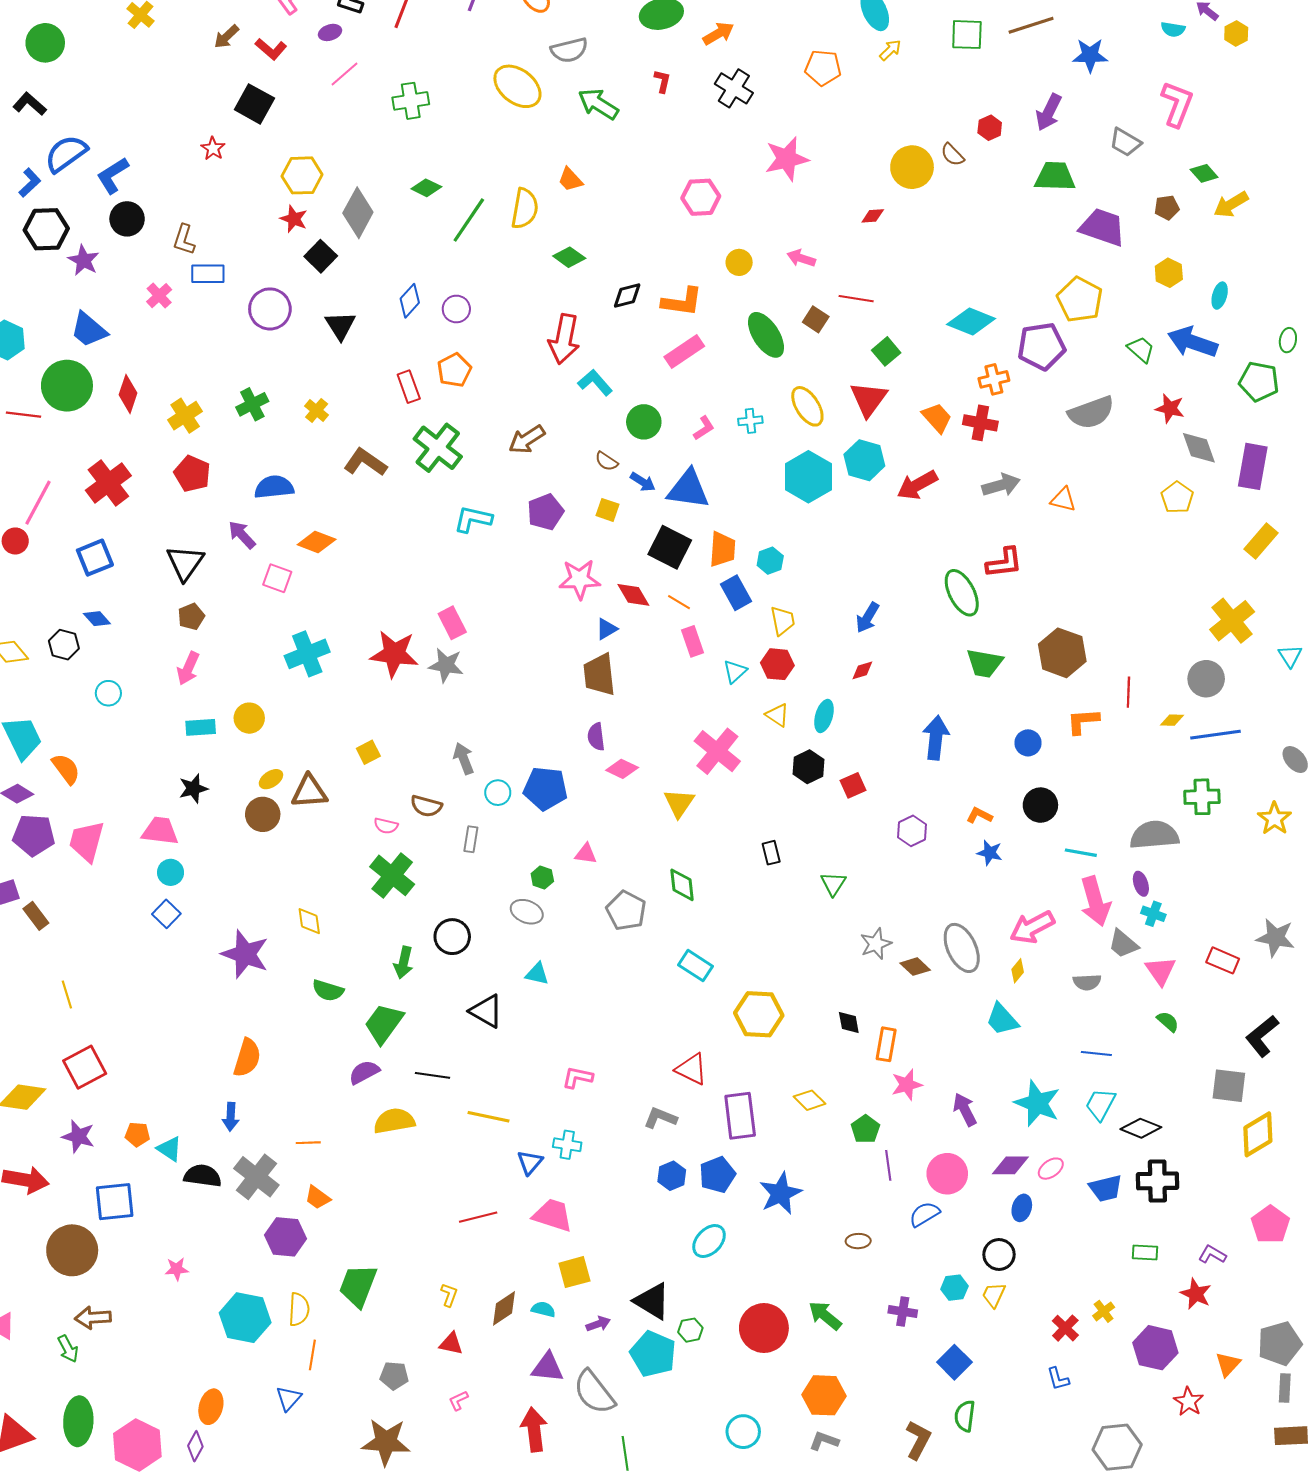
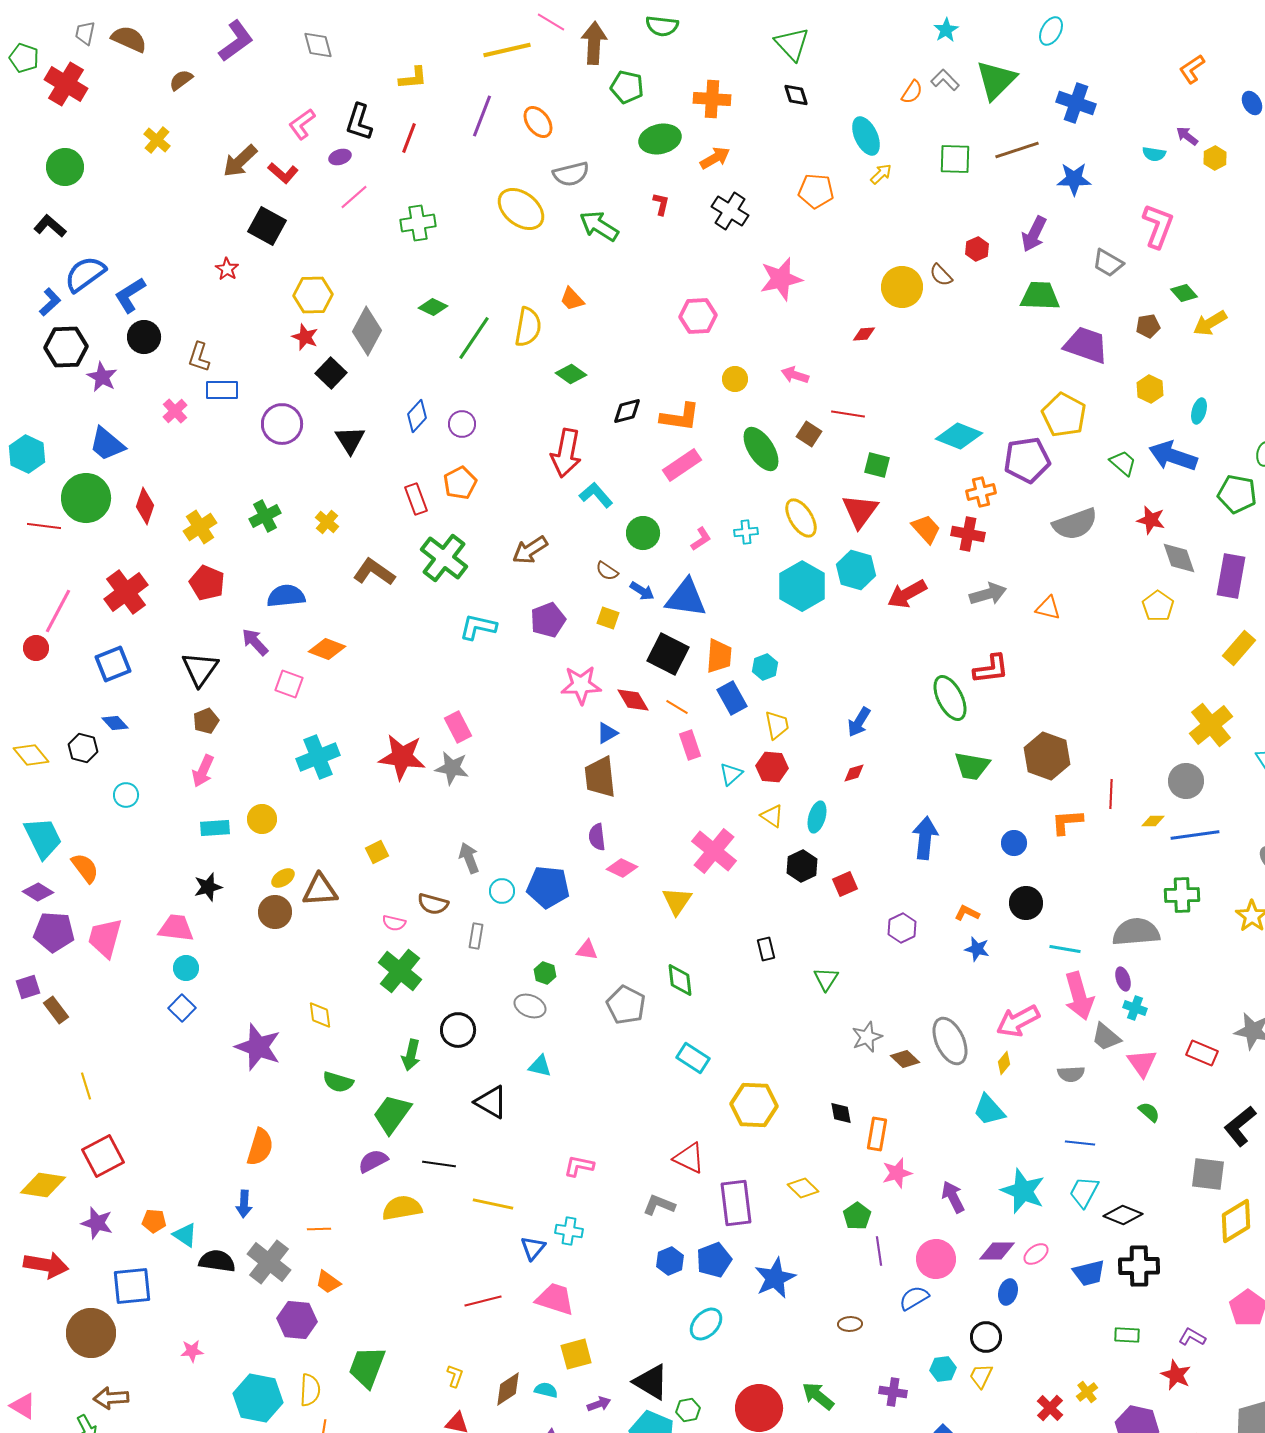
brown arrow: (226, 37) -> (240, 161), size x1.4
green square: (886, 351) -> (877, 465), turned -36

